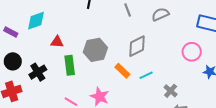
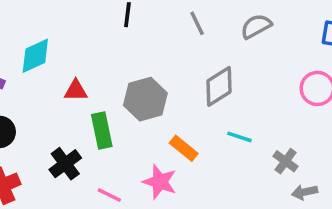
orange rectangle: (122, 71) -> (184, 148), moved
black cross: (38, 72) -> (65, 164), moved
cyan line: (146, 75) -> (239, 137), turned 48

